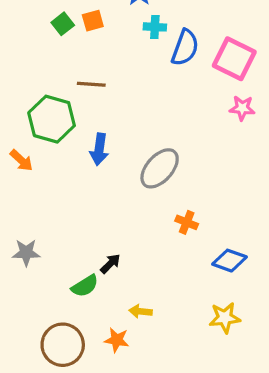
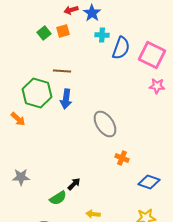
blue arrow: (99, 149) -> (66, 99), moved
gray ellipse: (160, 168) -> (105, 124), turned -76

